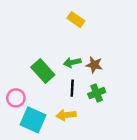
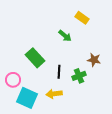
yellow rectangle: (76, 20) -> (82, 18), moved
green arrow: (72, 62) -> (65, 36), moved, turned -128
brown star: (94, 65) -> (94, 60), moved

